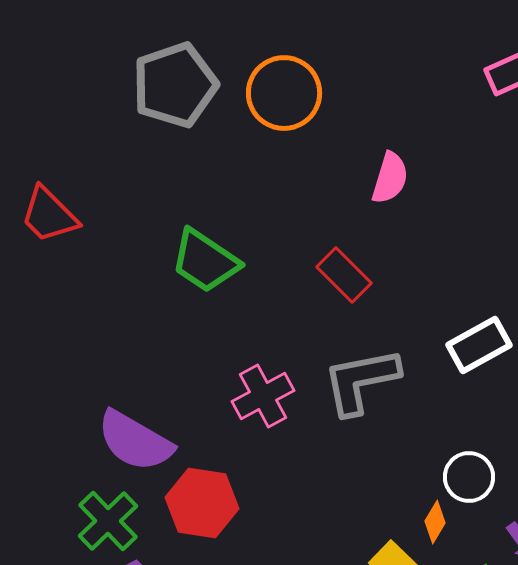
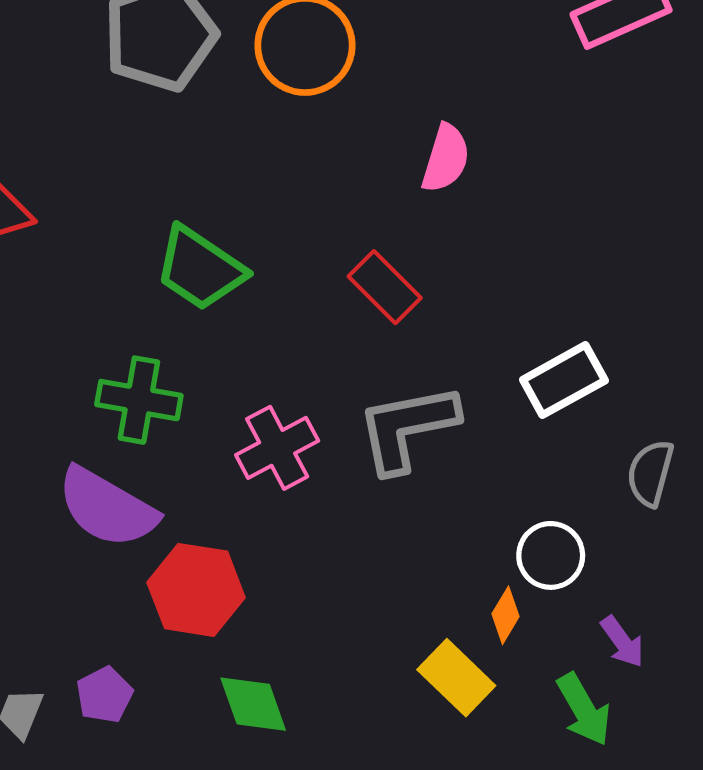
green cross: (108, 521) -> (139, 400), moved, turned -36

